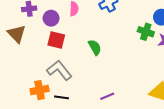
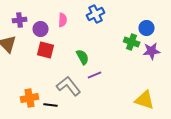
gray L-shape: (59, 70) -> (69, 86), moved
purple line: (107, 96) -> (95, 75), moved

